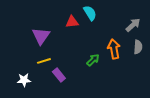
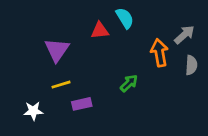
orange arrow: (114, 49) -> (159, 53), moved
purple rectangle: (59, 75) -> (82, 104), turned -64

